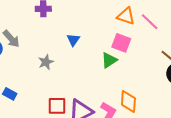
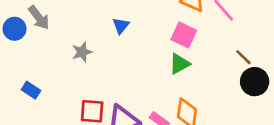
green triangle: (109, 60) -> (179, 64), moved

